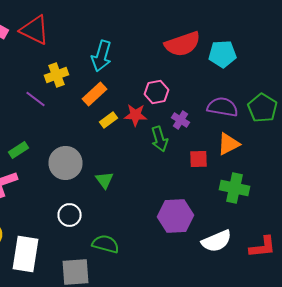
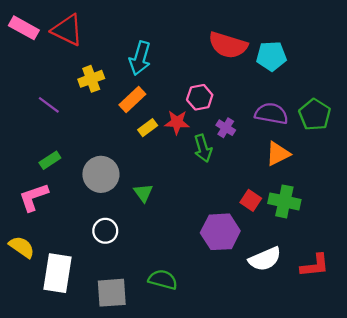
red semicircle: (182, 44) -> (228, 45), turned 36
purple line: (36, 99) -> (49, 105), moved
red square: (198, 159) -> (251, 200), moved, turned 36
green semicircle: (106, 244) -> (163, 280), moved

